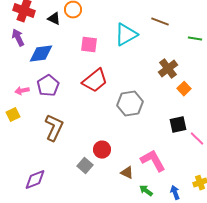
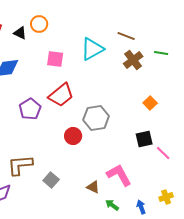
brown cross: (168, 69) -> (133, 60), moved
purple pentagon: (48, 86) -> (30, 109), moved
brown L-shape: (54, 128) -> (20, 165), moved, turned -120
red circle: (102, 150) -> (73, 136), moved

